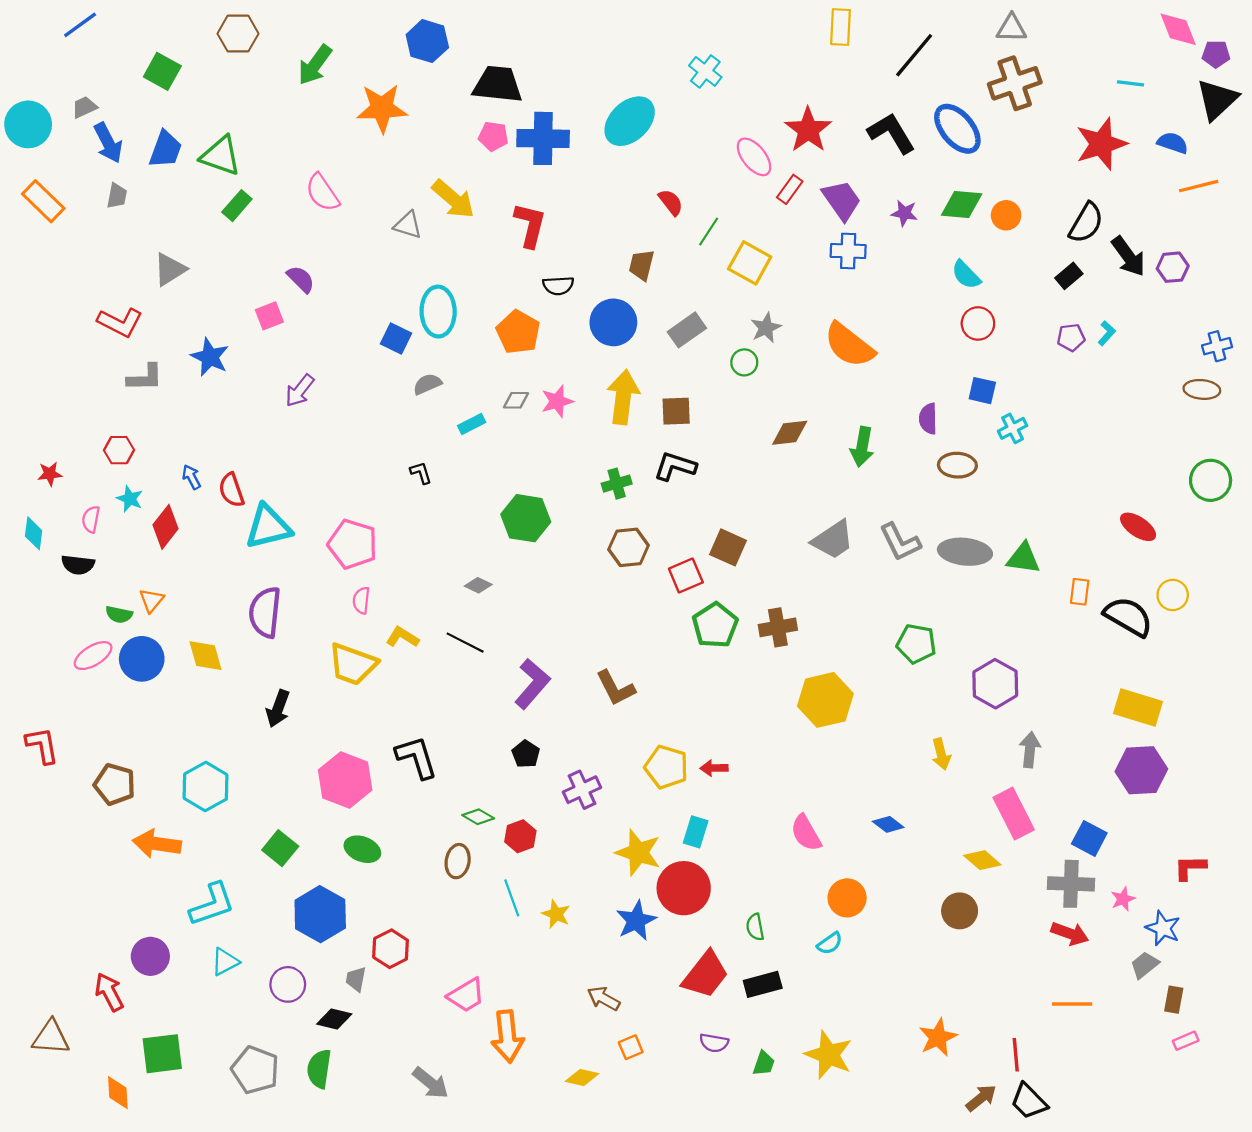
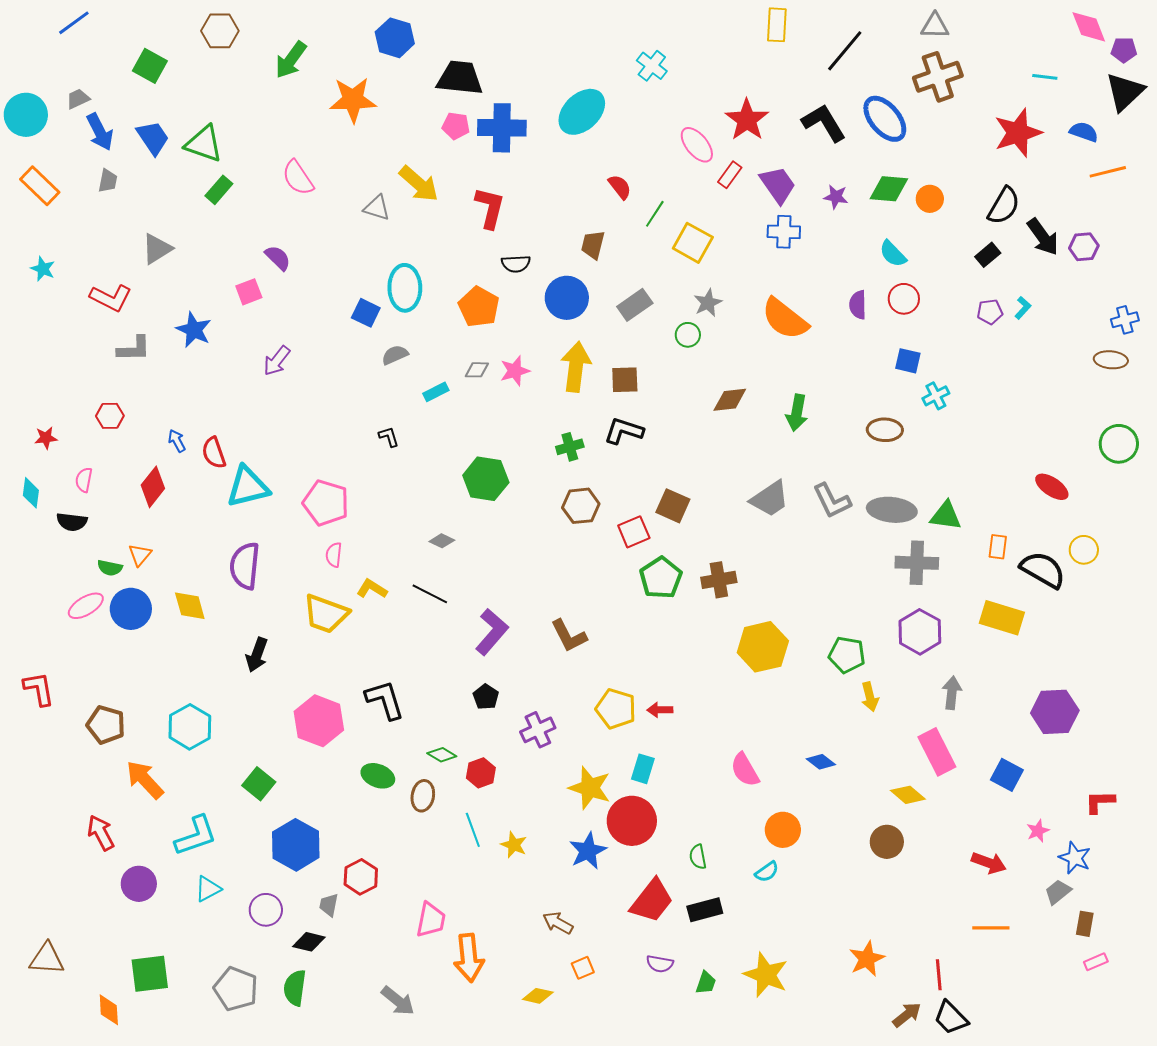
blue trapezoid: (166, 149) -> (153, 138), turned -54
purple semicircle: (928, 419) -> (858, 305), moved
cyan star: (130, 499) -> (43, 269), moved
green pentagon: (916, 644) -> (847, 655), moved
yellow rectangle: (1138, 707) -> (1002, 618), moved
orange arrow: (157, 844) -> (145, 780), turned 39
green ellipse: (362, 849) -> (378, 776), moved
gray cross: (1071, 884) -> (917, 563), moved
red arrow: (109, 992) -> (101, 833), moved
pink trapezoid: (466, 995) -> (431, 920), turned -48

